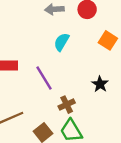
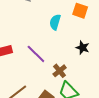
cyan semicircle: (62, 42) -> (55, 22), moved

